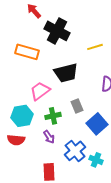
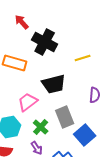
gray rectangle: (77, 106) -> (65, 117), size x1.5
green cross: (53, 116) -> (41, 127), turned -35

